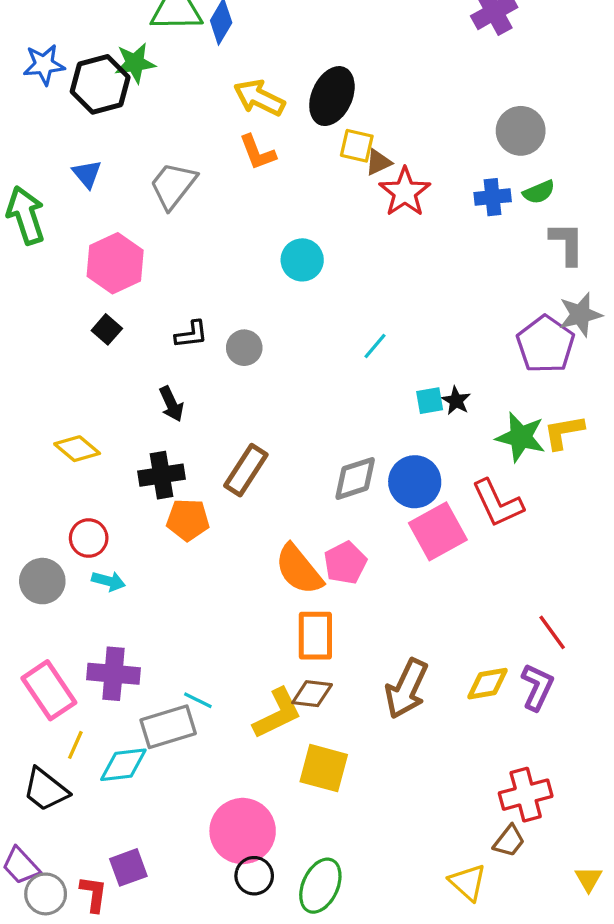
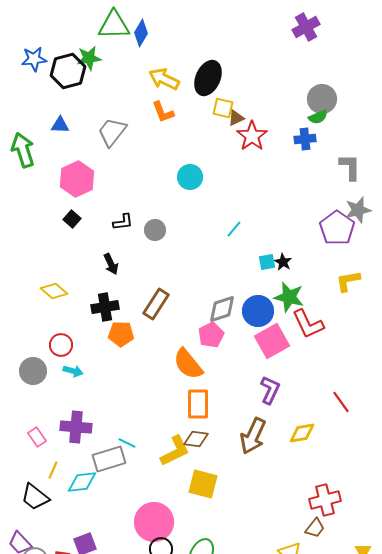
blue triangle: (87, 174) -> (60, 125), turned -48
green semicircle: (539, 192) -> (318, 117), moved
green star: (521, 437) -> (289, 297), moved
pink pentagon: (345, 563) -> (211, 335), moved
purple L-shape: (537, 687) -> (270, 390), moved
pink rectangle: (49, 690) -> (37, 437), size x0.6

